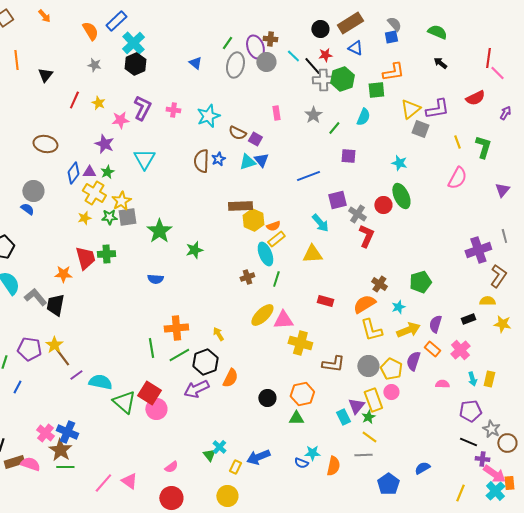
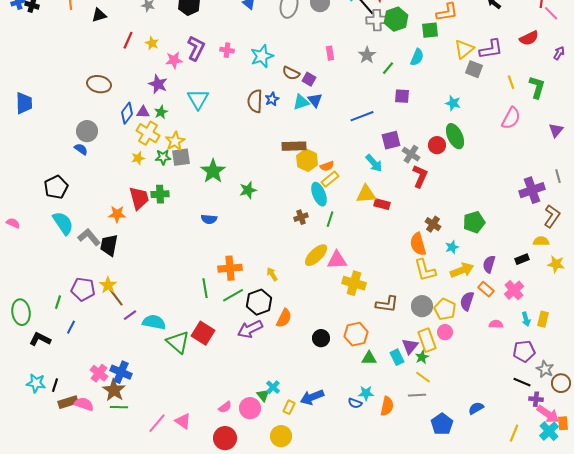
black triangle: (45, 75) -> (99, 15), turned 35
red rectangle: (325, 301) -> (382, 204), moved
orange semicircle: (364, 304) -> (418, 244), turned -75
pink circle: (156, 409) -> (250, 408), moved
green triangle: (296, 418) -> (369, 358), moved

